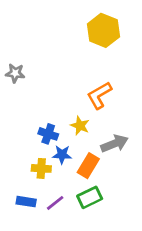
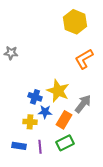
orange L-shape: (99, 95) -> (84, 59), moved
yellow star: (80, 126) -> (58, 91), size x1.6
gray arrow: (114, 144) -> (83, 104), turned -30
purple line: (55, 203) -> (40, 147), turned -56

